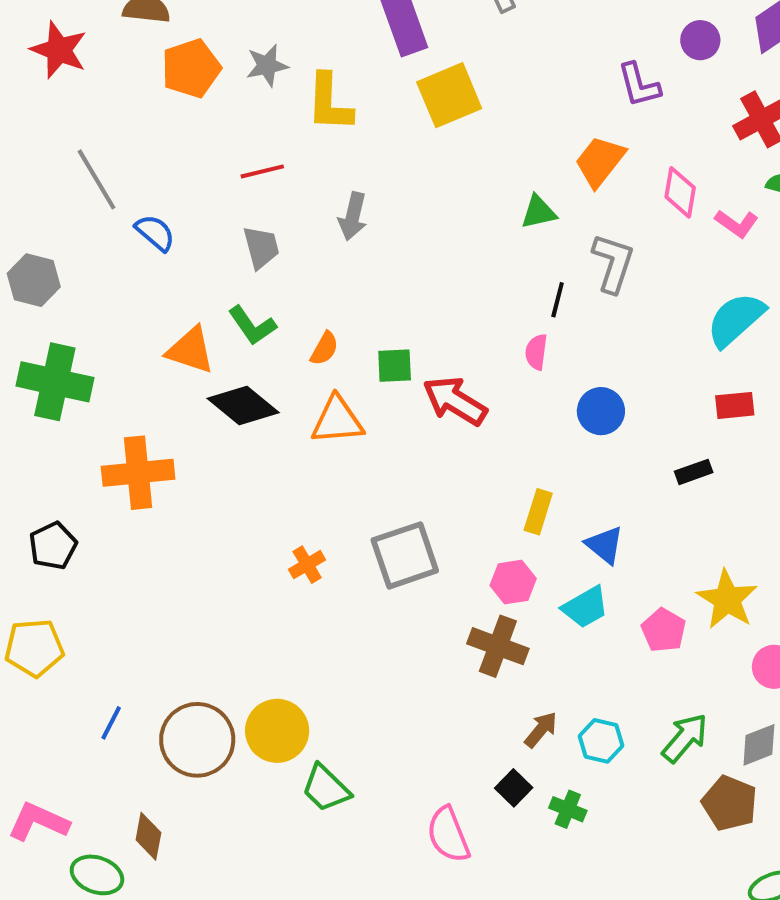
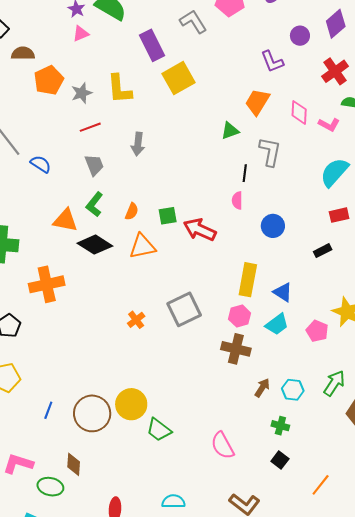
gray star: (267, 65) -> (82, 93), moved
green L-shape: (252, 325) -> (94, 204), turned 80
yellow rectangle: (538, 512) -> (248, 280), size x1.5
black square: (514, 788) -> (280, 460), moved

